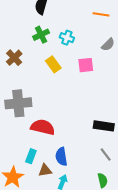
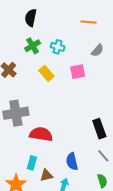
black rectangle: (104, 126) -> (99, 129), turned 66
blue semicircle: (61, 157) -> (72, 161), moved

